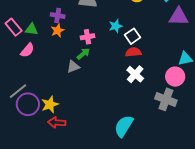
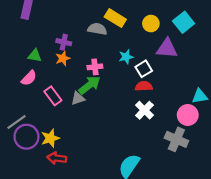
purple triangle: (179, 17) -> (167, 48), moved
pink rectangle: (14, 27) -> (53, 96), moved
green arrow: (83, 54) -> (89, 85), size x1.5

